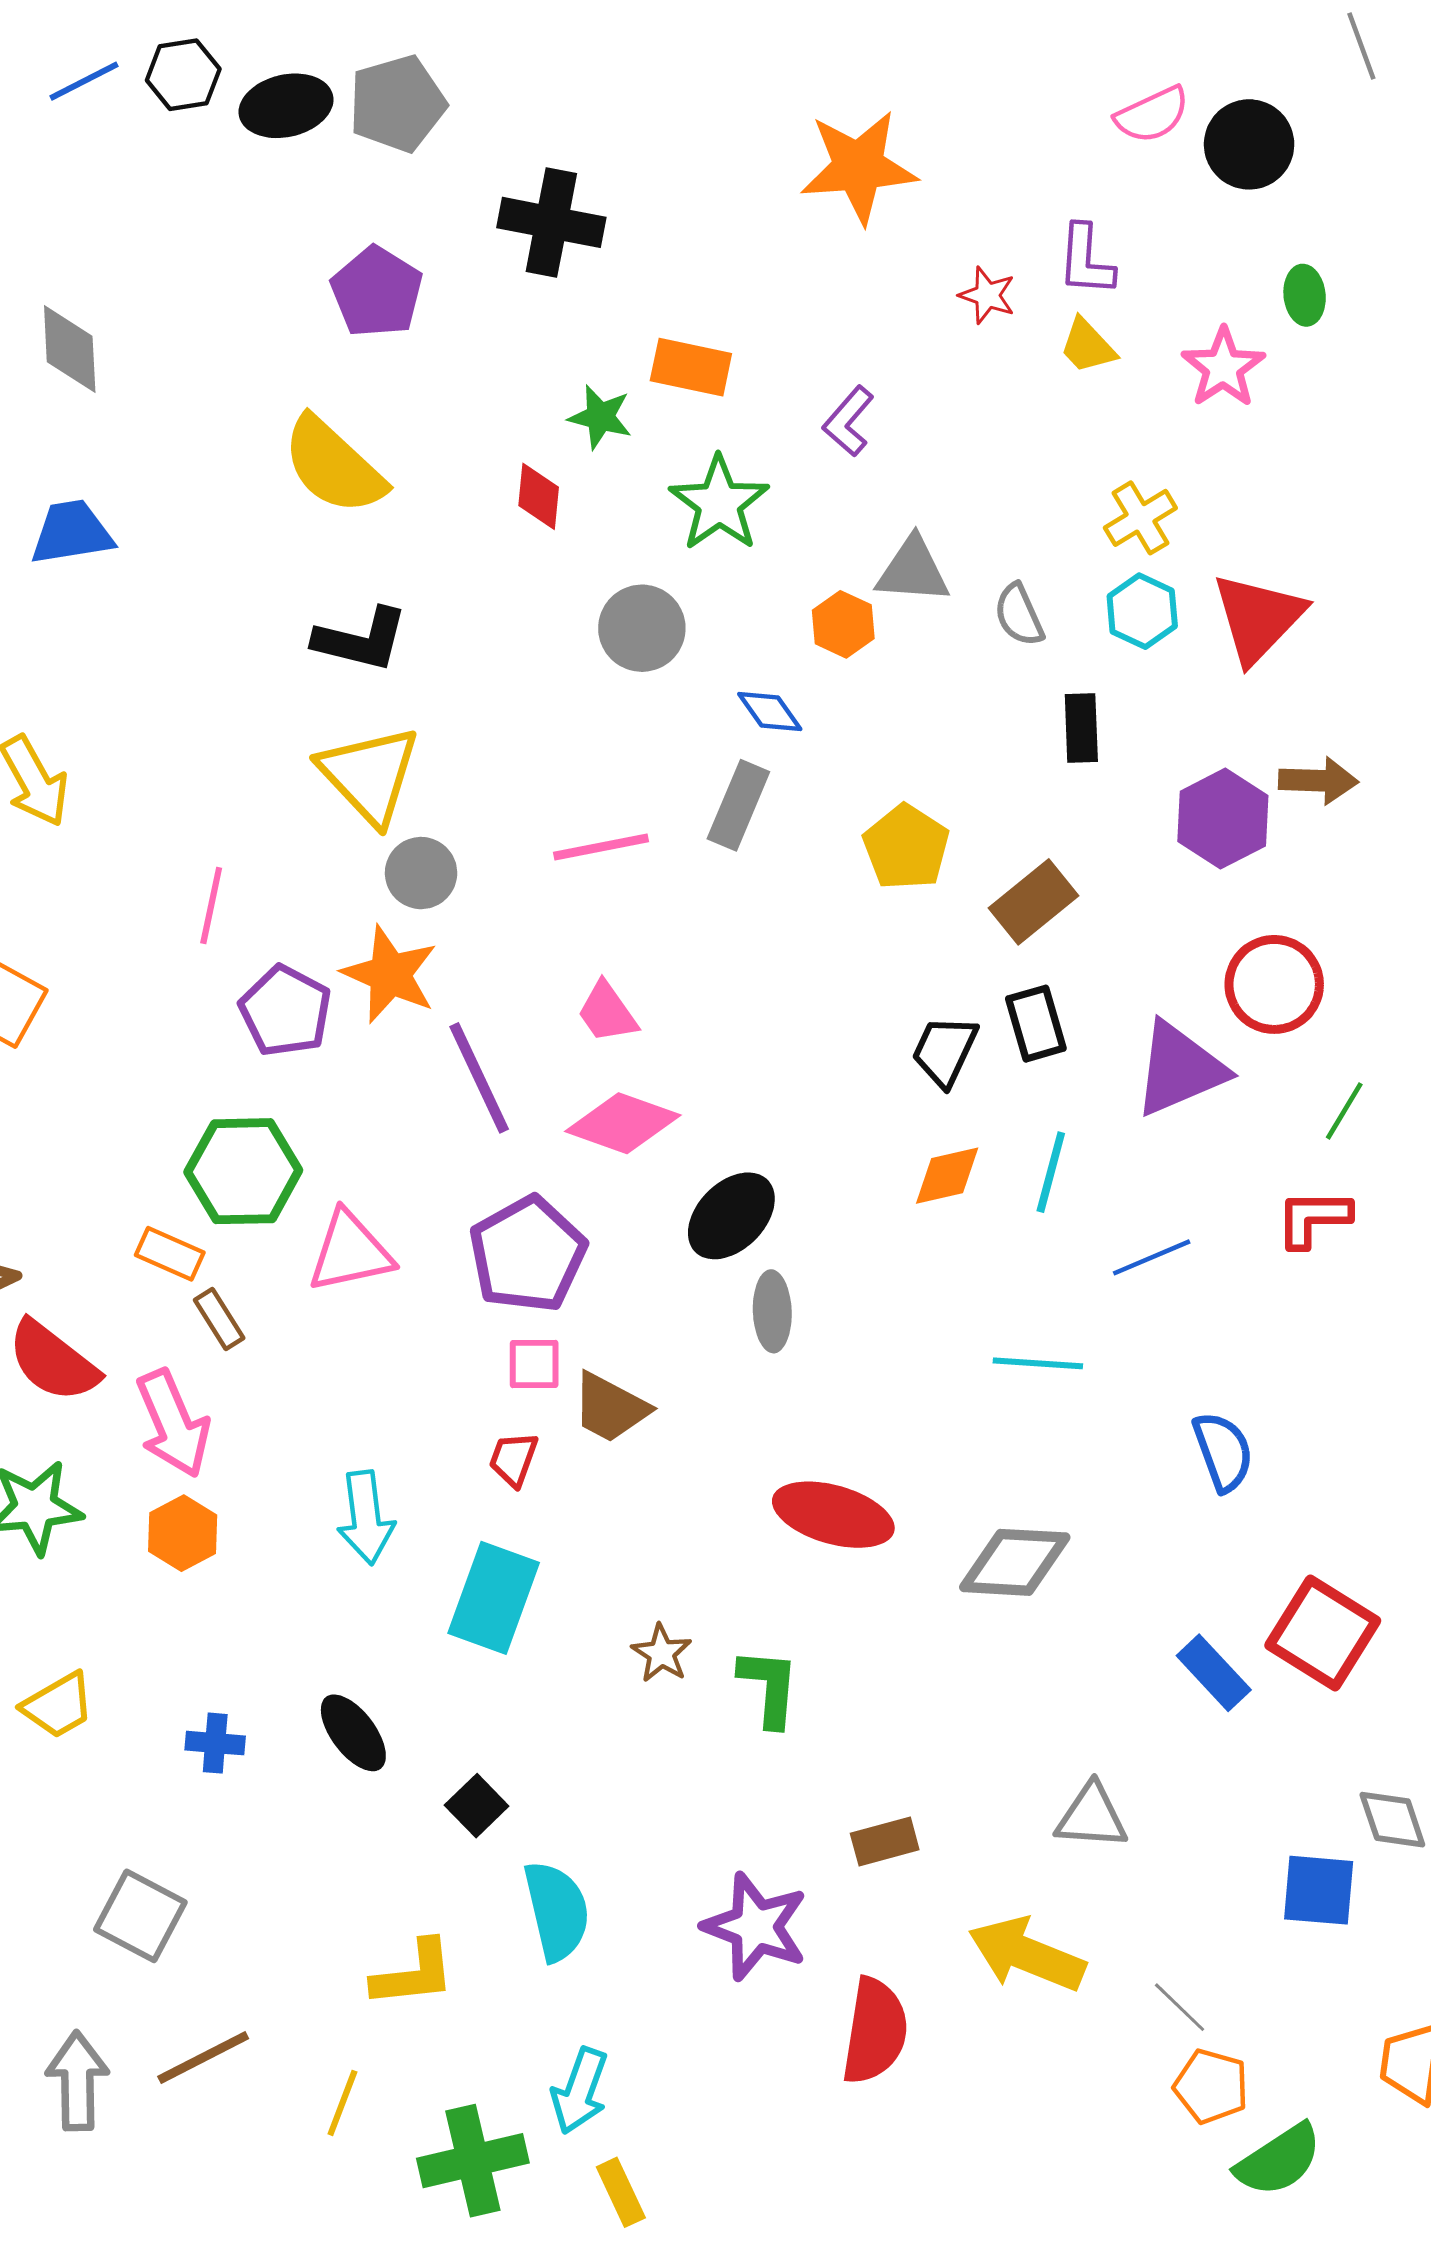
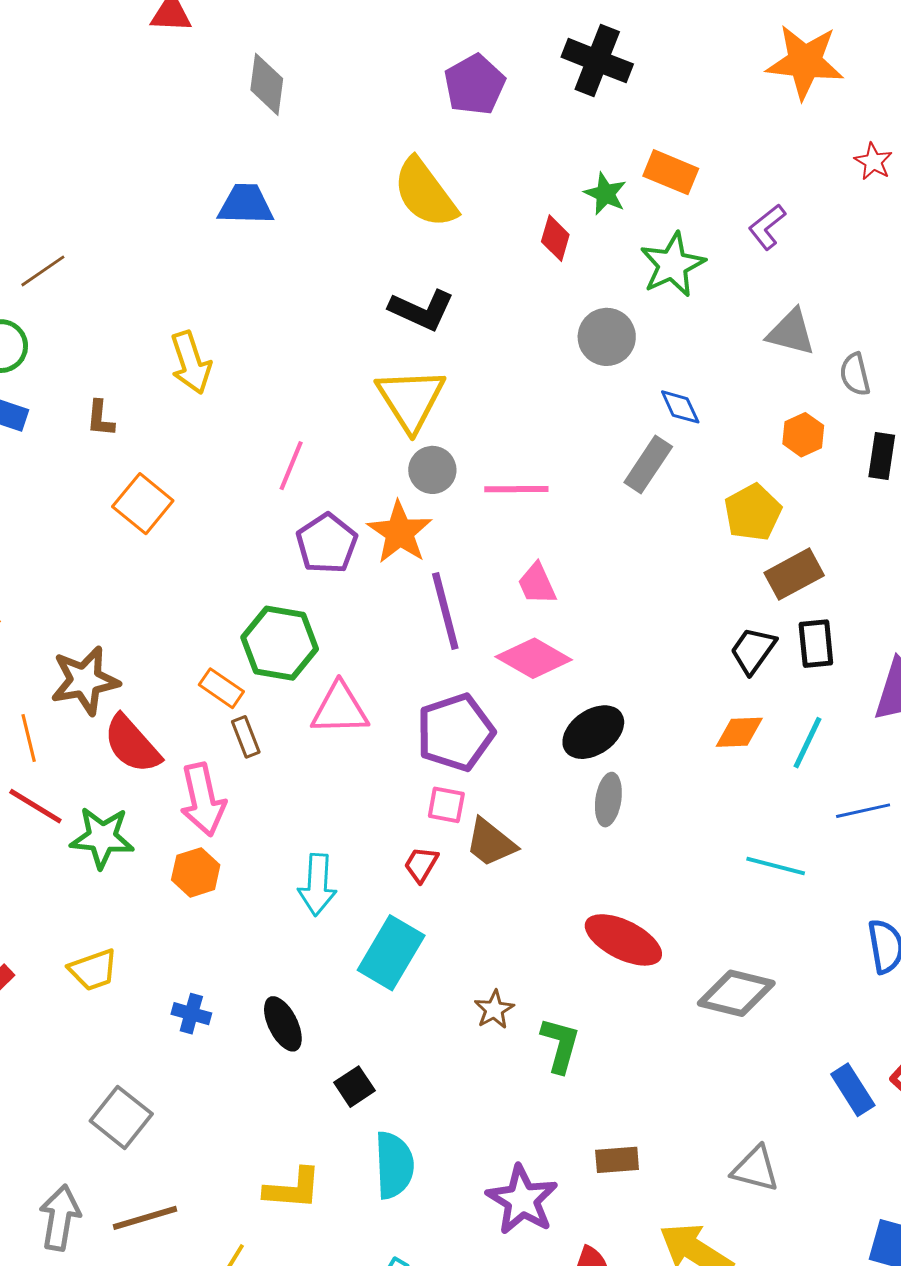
orange hexagon: (843, 624) -> (803, 435), moved
pink line: (601, 847) -> (516, 489), moved
brown rectangle: (1034, 902) -> (794, 574), moved

